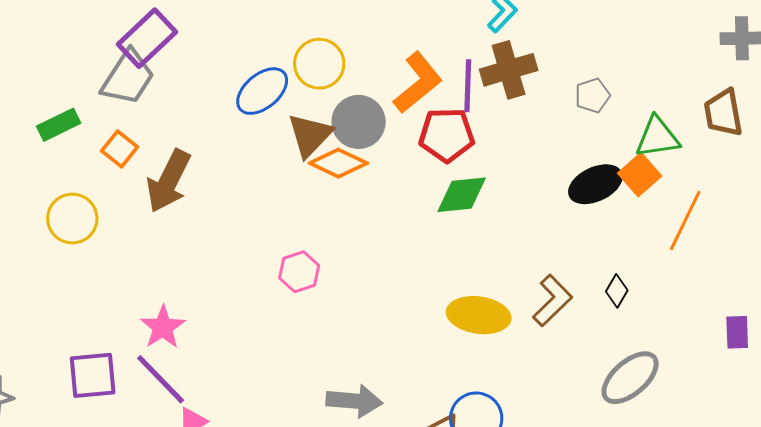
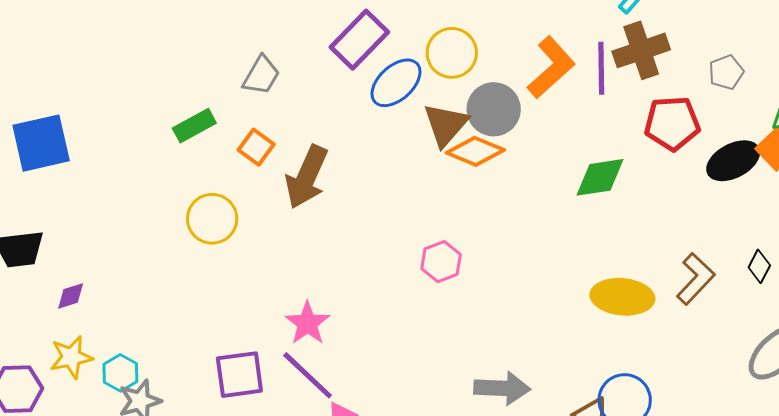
purple rectangle: (147, 38) -> (359, 40), moved
gray trapezoid: (128, 77) -> (261, 75), size x0.7
red pentagon: (447, 135) -> (672, 123), moved

